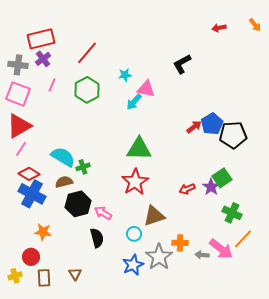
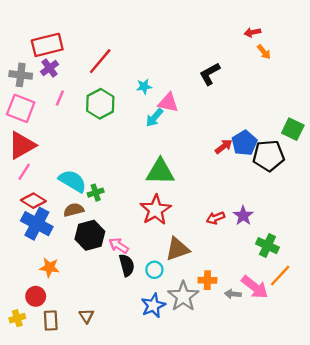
orange arrow: (255, 25) -> (264, 52), moved
green square: (222, 178) -> (293, 129), moved, turned -30
black semicircle: (97, 238) -> (127, 265), moved

